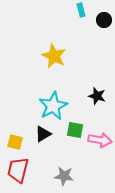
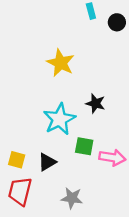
black star: (97, 96) -> (95, 103), moved
black triangle: (43, 134) -> (47, 162), moved

